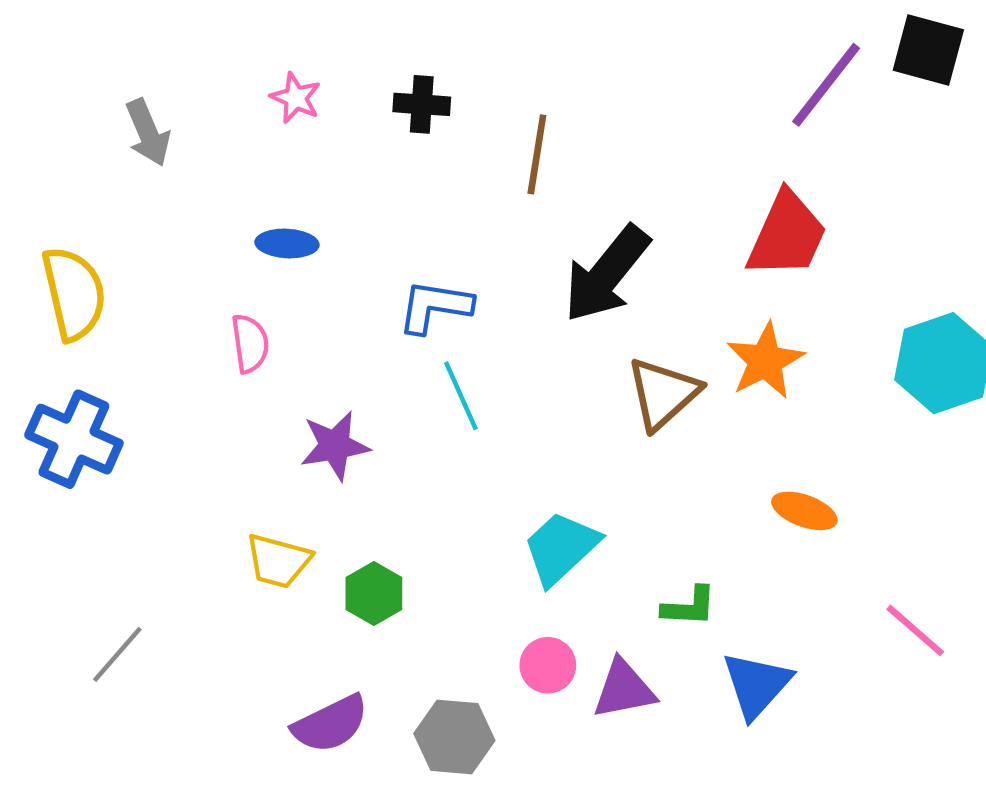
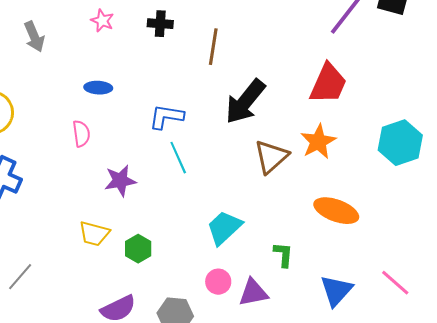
orange ellipse: (804, 511) -> (336, 211), size x1.5
green L-shape: (689, 607) -> (283, 255), turned -88
pink line: (915, 630) -> (395, 283), moved
blue triangle: (757, 685) -> (336, 291), moved

